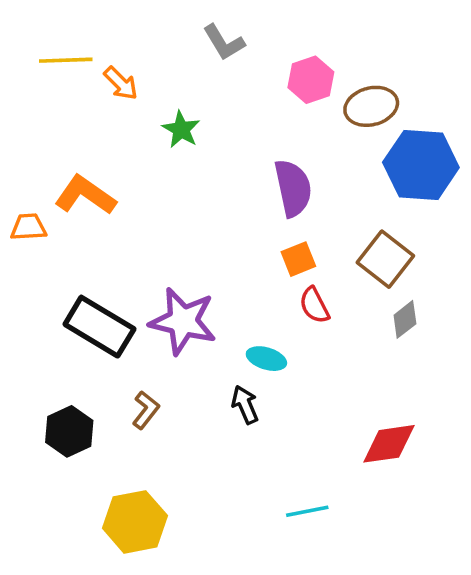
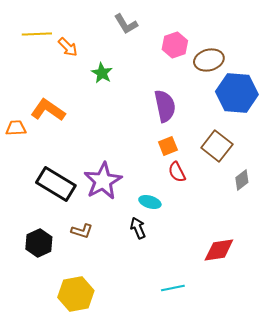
gray diamond: (405, 319) -> (242, 180), moved
purple star: (183, 321) -> (103, 181), turned 30
brown L-shape: (146, 410) -> (82, 231), turned 70

